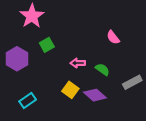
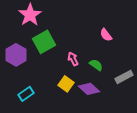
green square: (47, 45) -> (44, 42), size x1.6
pink arrow: (78, 63) -> (73, 59), turned 64

